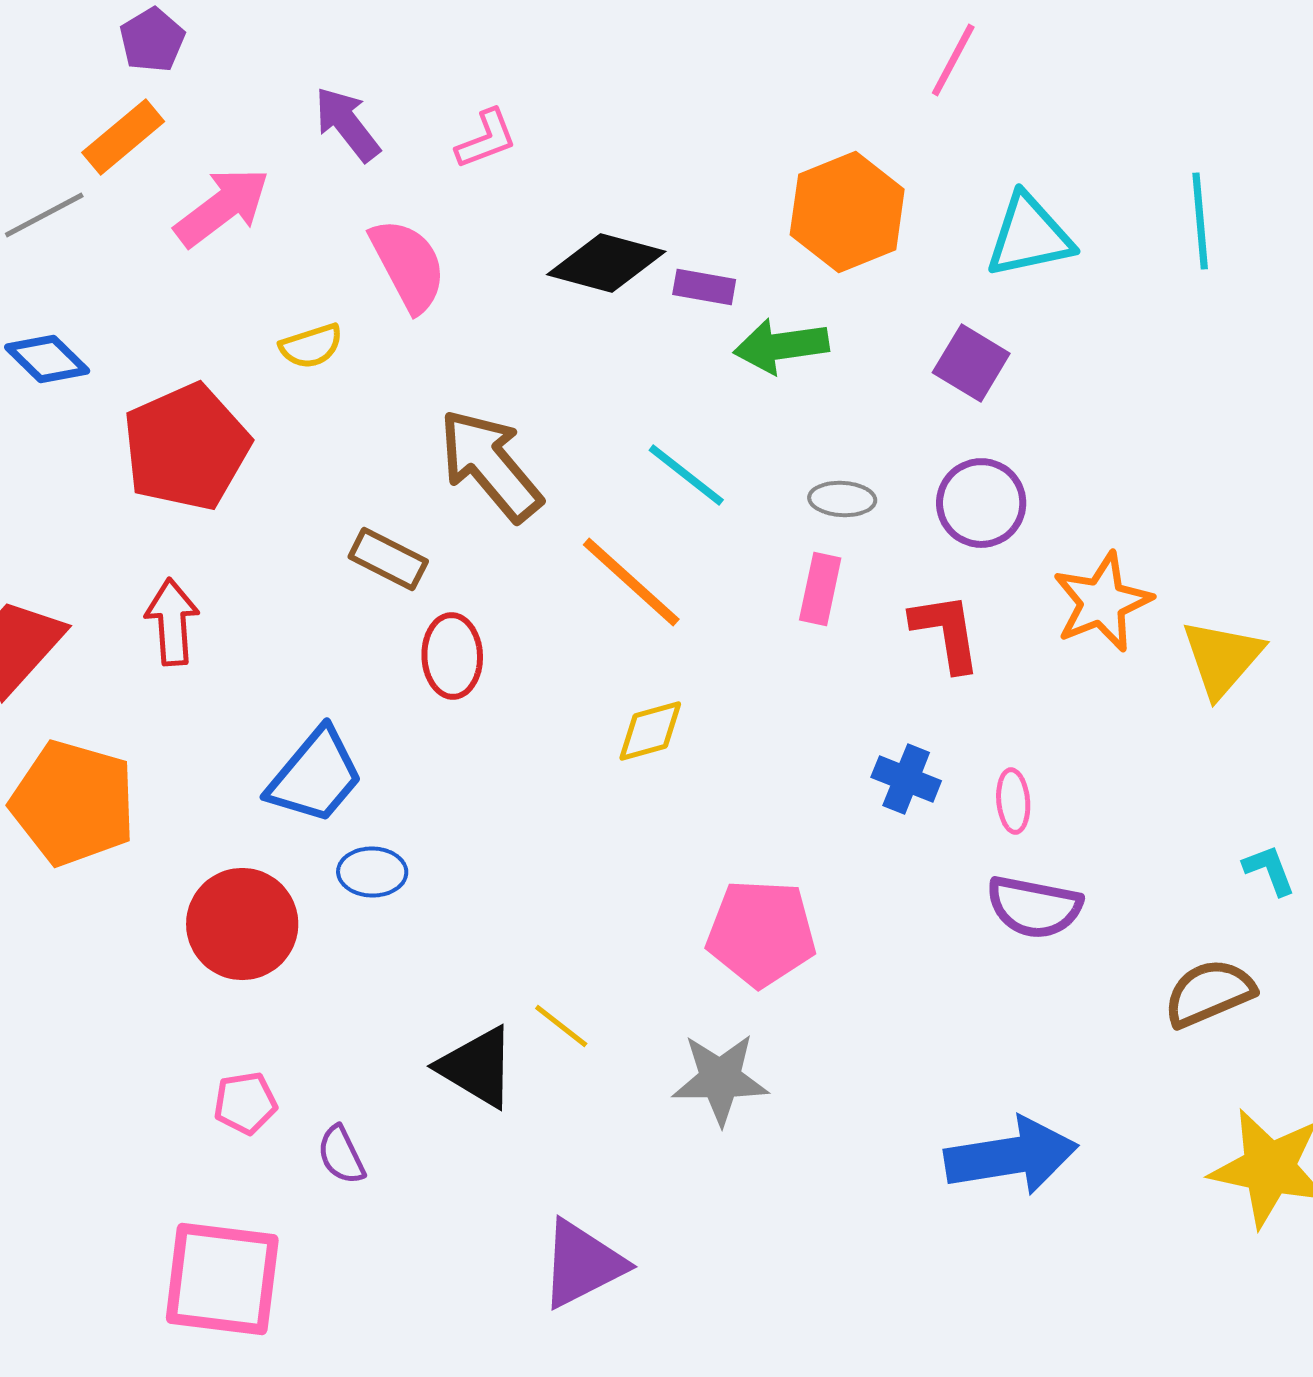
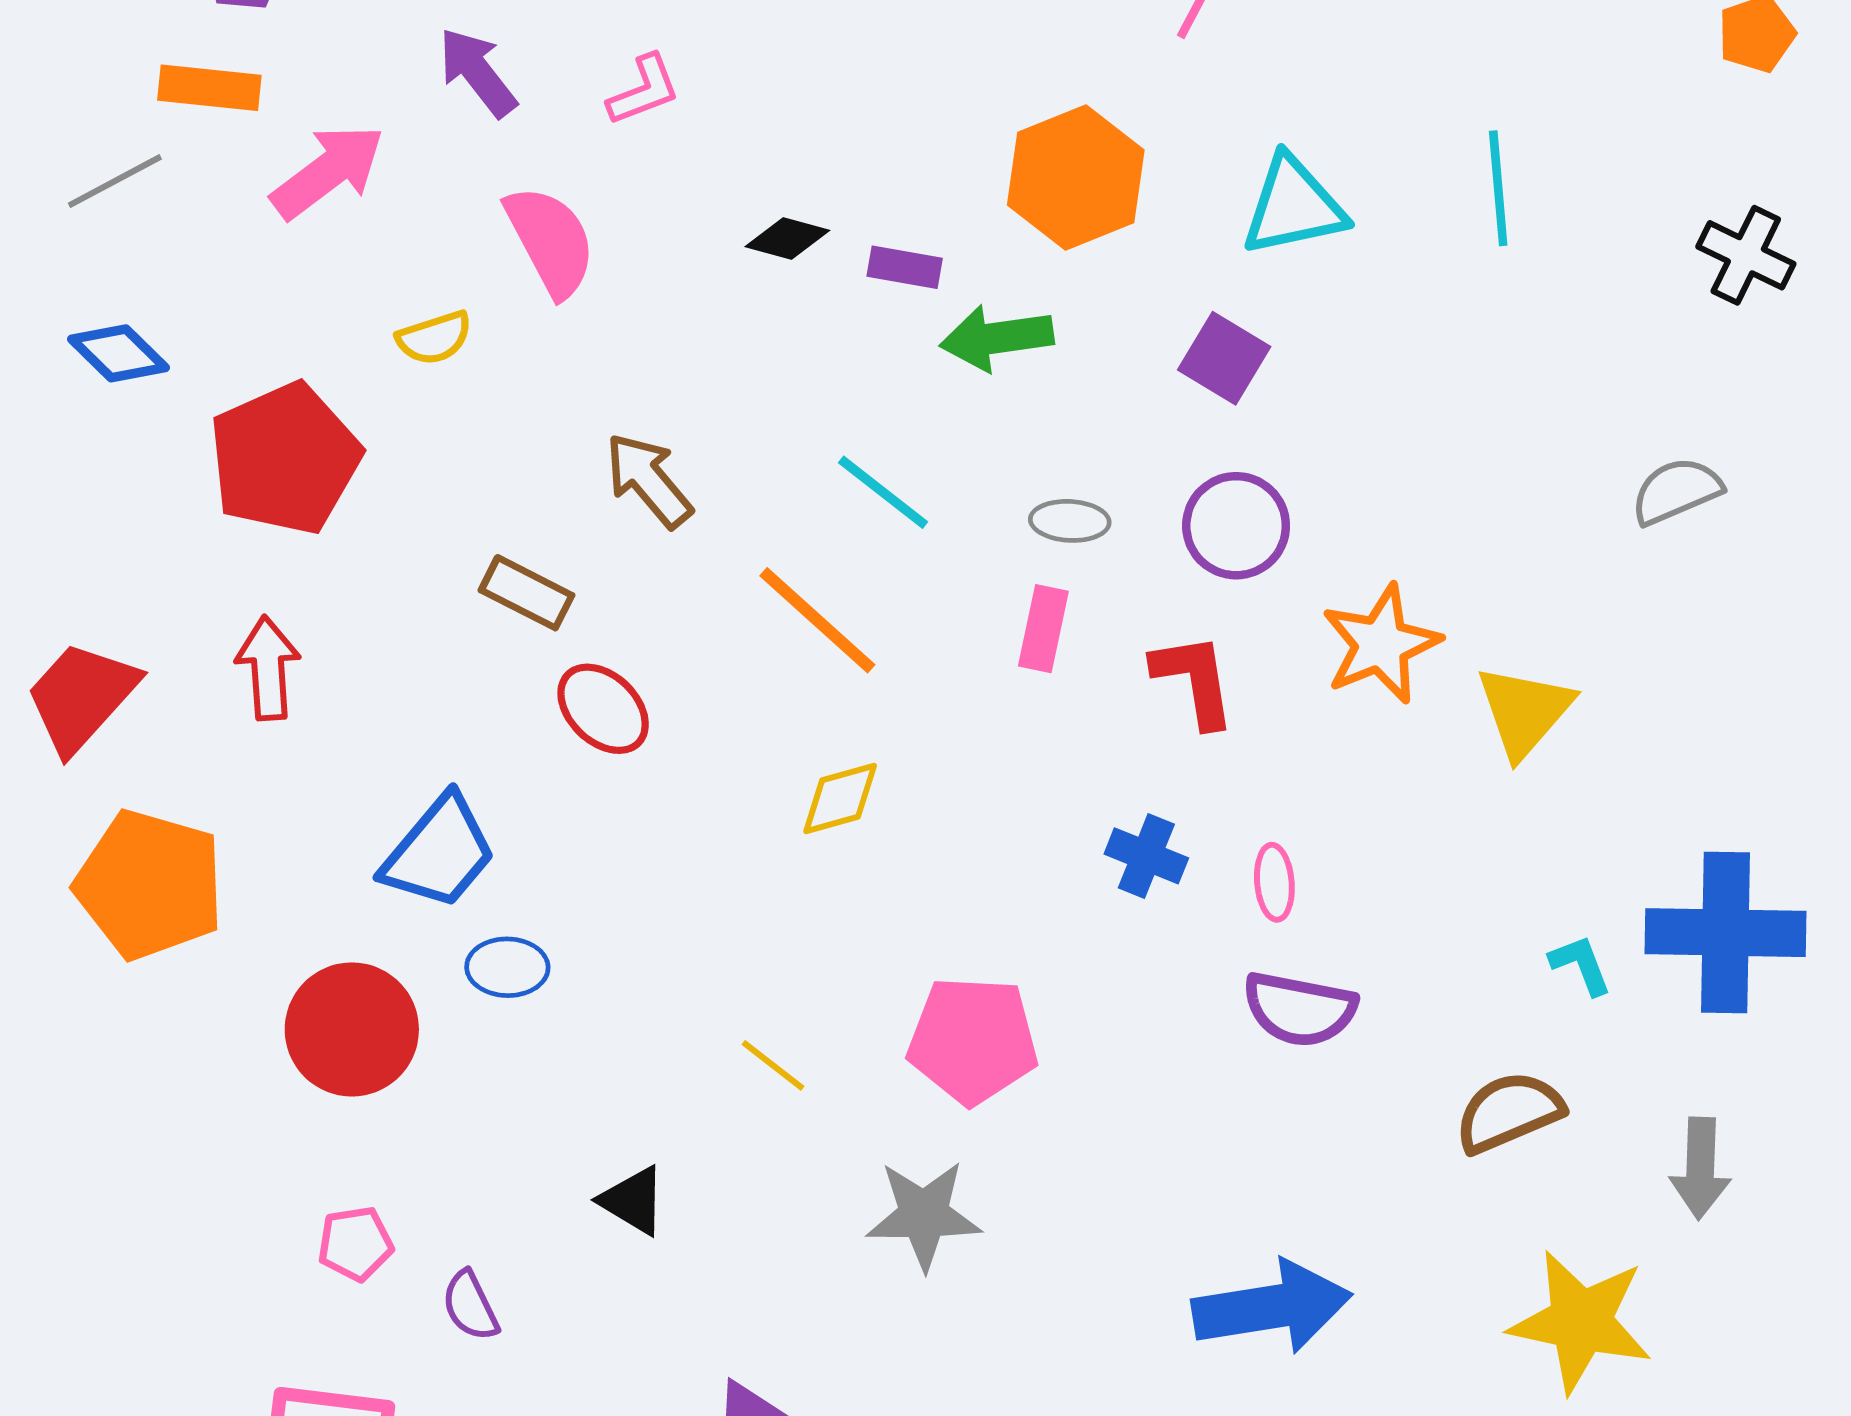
orange rectangle: (123, 137) -> (209, 88), turned 46
black diamond: (606, 263) -> (787, 239), size x0.6
brown arrow: (490, 465) -> (649, 480), size x0.7
red ellipse: (452, 656) -> (603, 709), turned -44
yellow line: (561, 1026) -> (773, 1065), moved
black triangle: (477, 1067) -> (633, 1201), size x0.7

